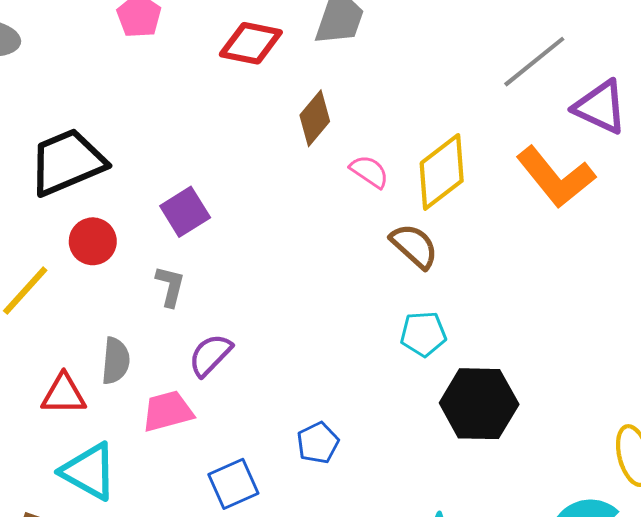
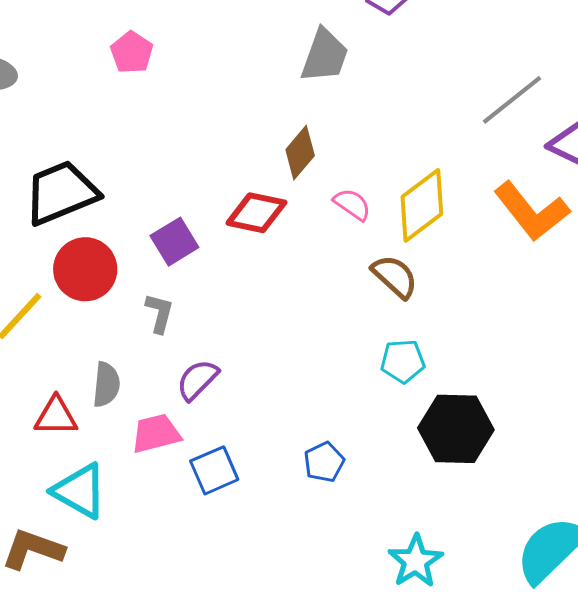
red diamond: (251, 43) -> (256, 213), moved
red circle: (93, 241) -> (85, 269), size x1.4
blue pentagon: (318, 443) -> (324, 462), moved
blue square: (233, 484) -> (214, 470), moved

